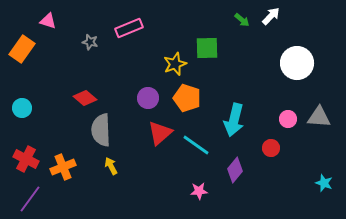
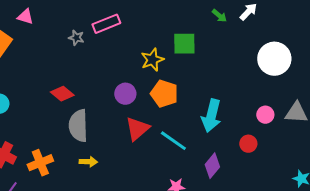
gray star: (90, 42) -> (76, 38), moved
yellow arrow: (111, 166) -> (88, 162), turned 120

